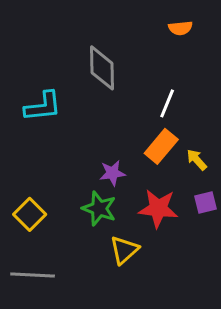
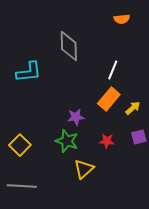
yellow arrow: (197, 160) -> (133, 108), turned 91
red star: (158, 208) -> (107, 141), size x0.6

